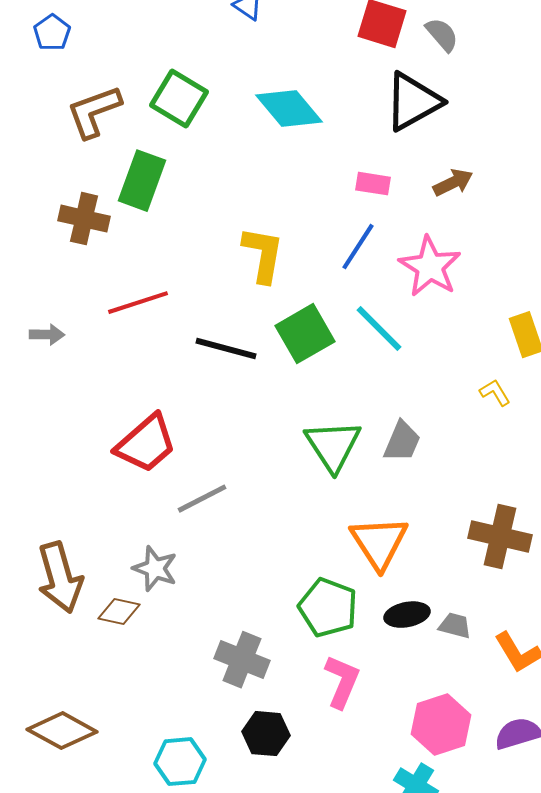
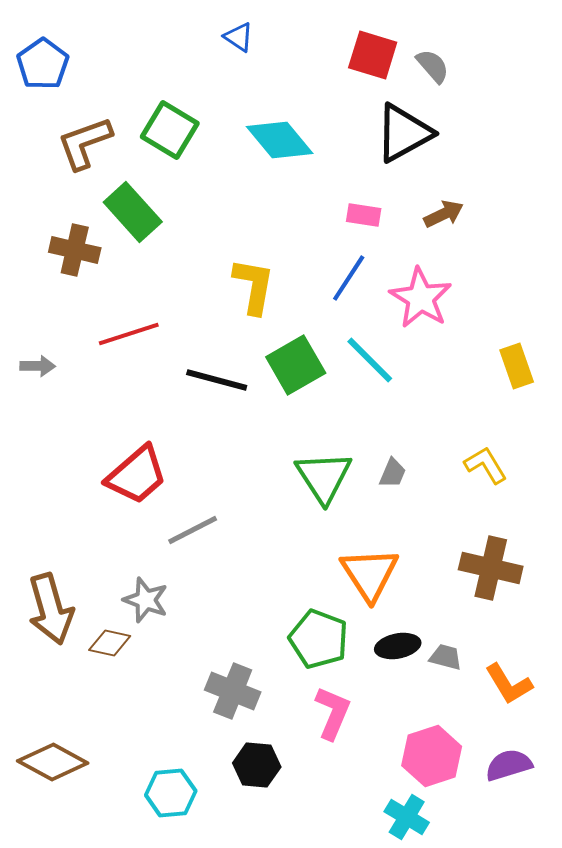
blue pentagon: (52, 33) -> (43, 64), size x1.4
green rectangle: (142, 181) -> (133, 212), turned -62
yellow L-shape: (495, 393) -> (486, 465), moved, size x1.4
gray trapezoid: (402, 442) -> (393, 473), size x0.7

